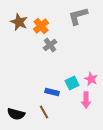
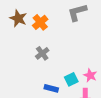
gray cross: (50, 45) -> (42, 53), moved

